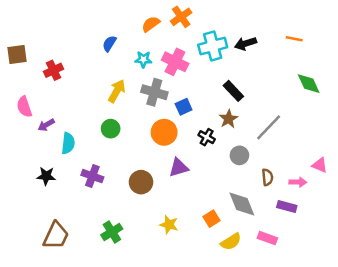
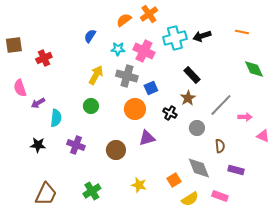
pink arrow: (298, 182) -> (245, 117), moved

